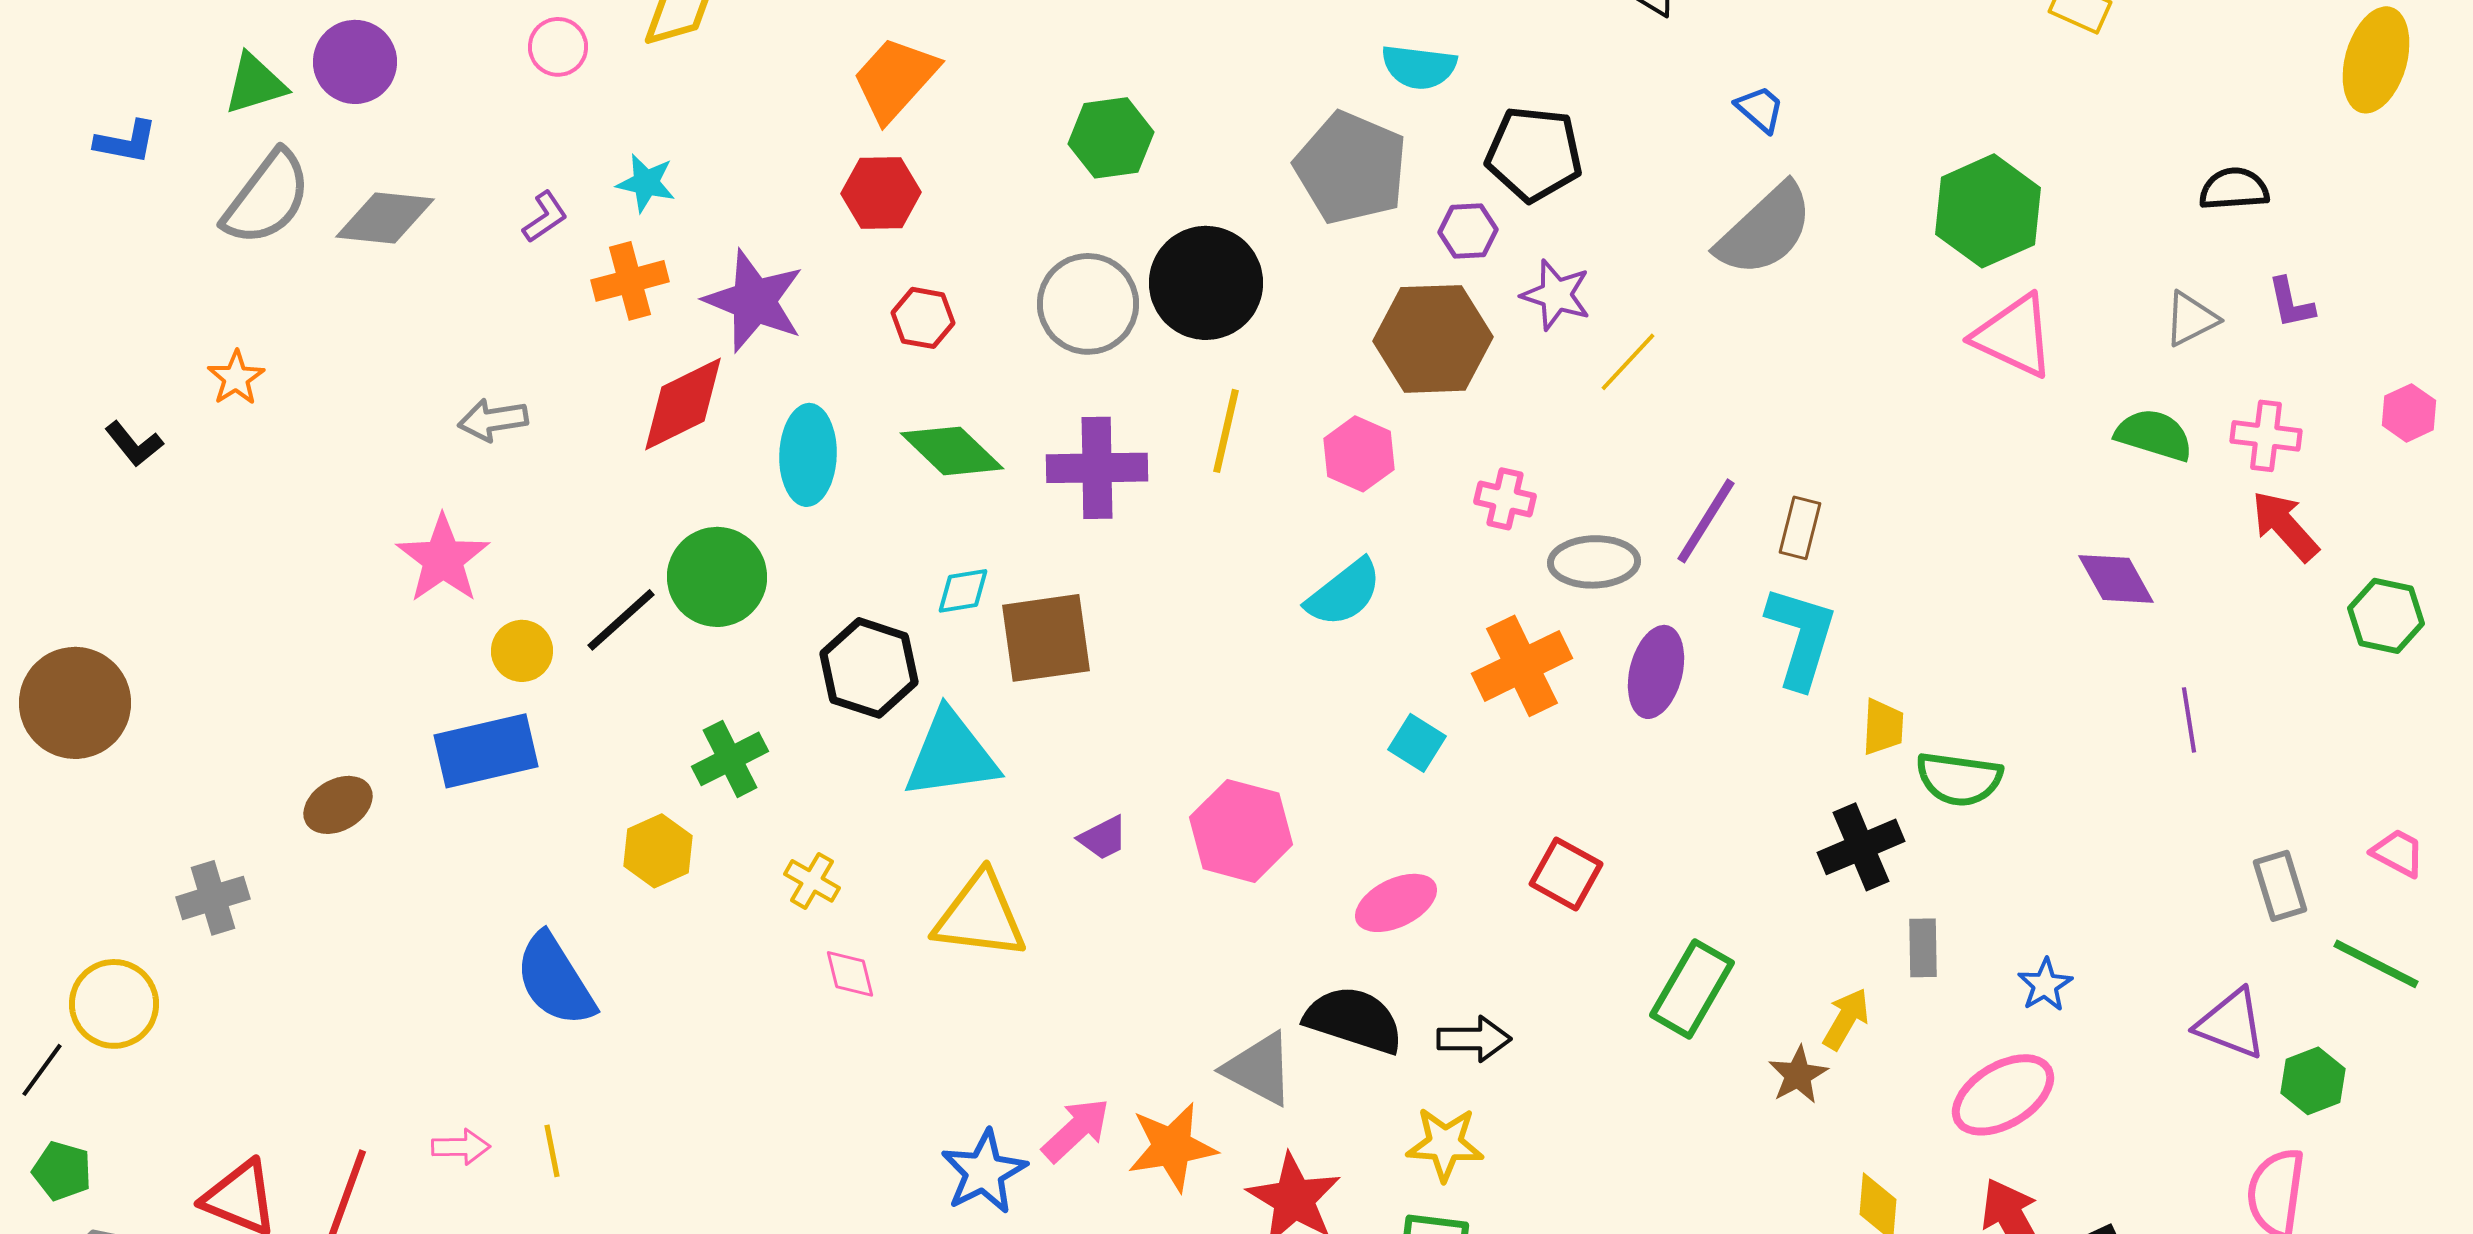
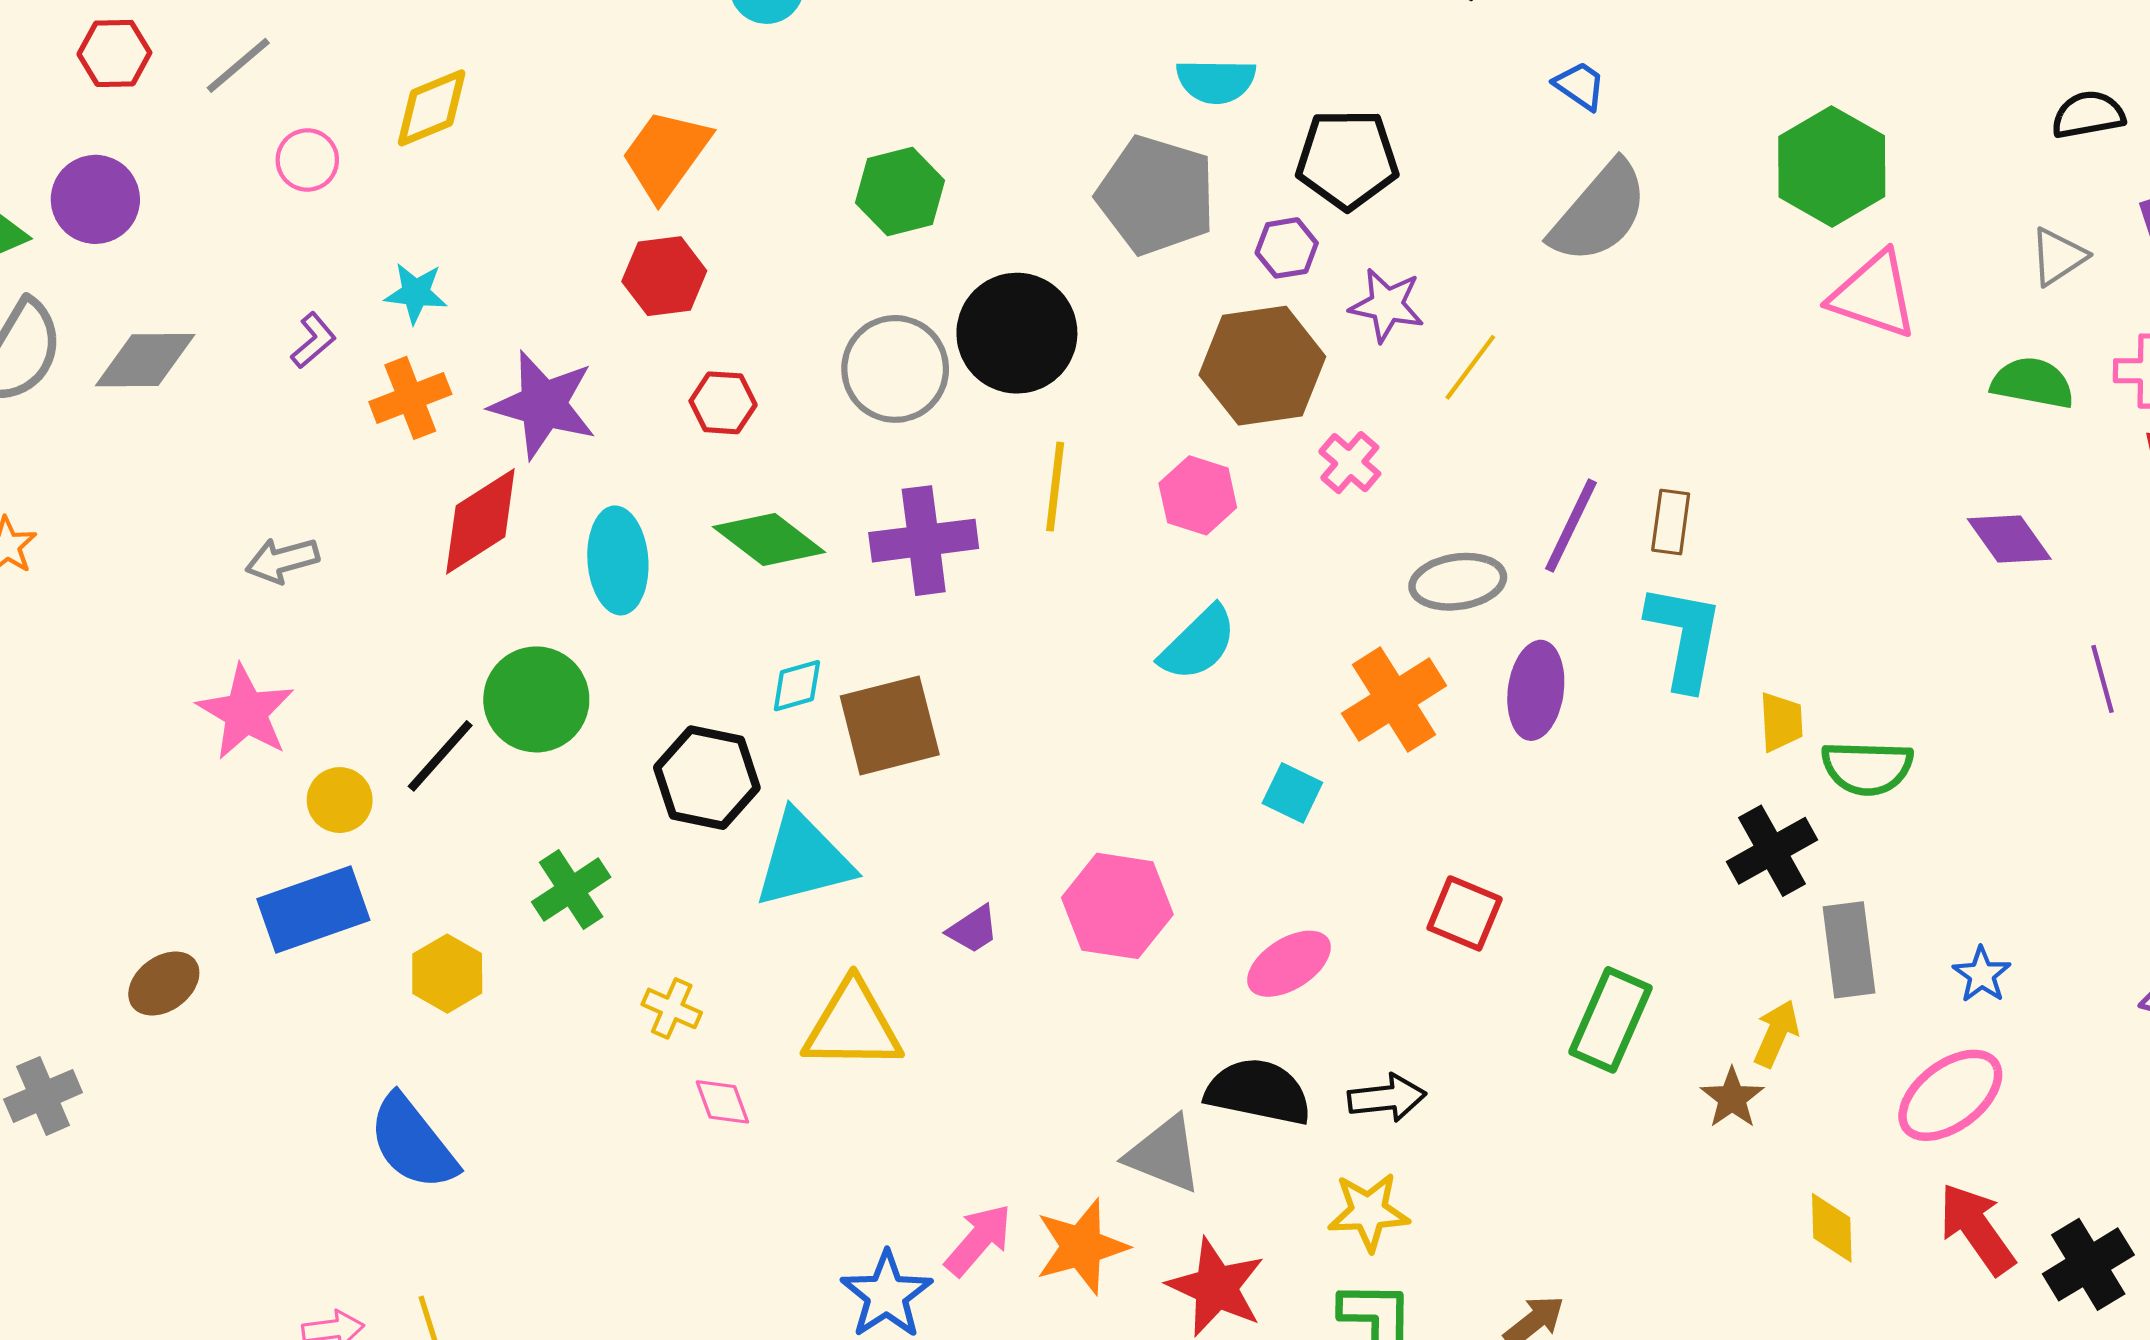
pink cross: (1505, 499) -> (1350, 463), moved, turned 34
yellow hexagon: (658, 851) -> (447, 974), moved
gray rectangle: (1923, 948) -> (1849, 950), size x1.5

